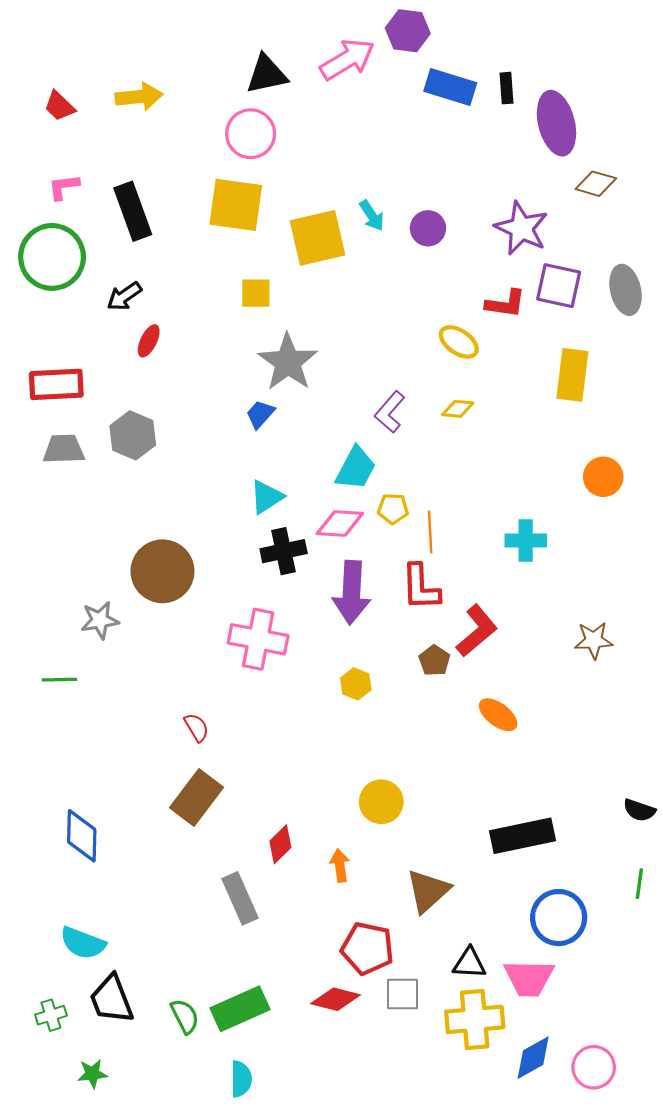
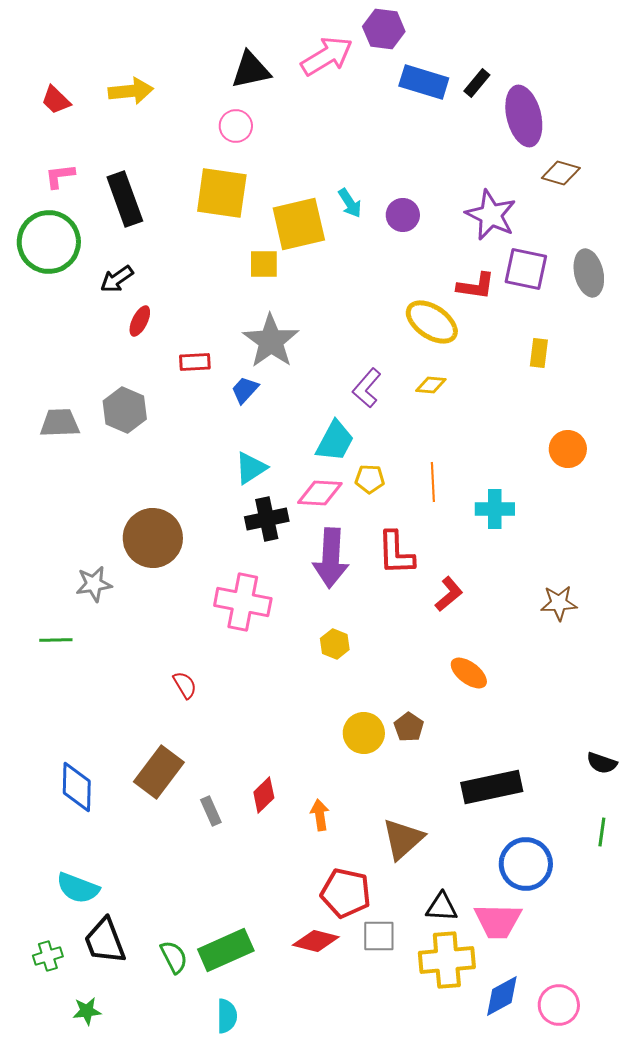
black rectangle: (507, 88) -> (477, 83), turned 44
pink circle: (251, 134) -> (236, 126), size x0.7
yellow square: (256, 293) -> (264, 264), moved
yellow ellipse: (459, 342) -> (432, 322), size x1.4
yellow rectangle: (572, 375) -> (539, 353), size x0.6
red rectangle: (56, 384) -> (195, 362), moved, size x0.6
orange line: (430, 532) -> (433, 482), moved
red L-shape: (477, 631) -> (449, 594), size x0.7
brown pentagon: (434, 661) -> (409, 727), moved
brown rectangle: (196, 798) -> (159, 772), moved
yellow circle: (381, 802) -> (364, 733), moved
gray rectangle: (240, 898) -> (211, 811), moved, size x0.6

